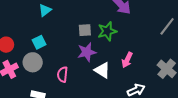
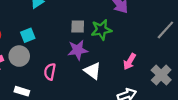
pink arrow: (127, 60) -> (130, 62), moved

